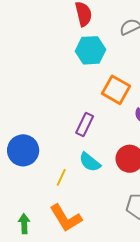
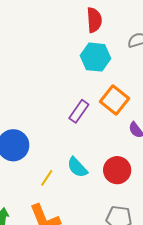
purple rectangle: (85, 124) -> (79, 111), moved

